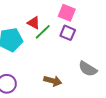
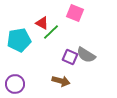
purple square: (68, 33) -> (70, 57), moved
gray semicircle: (88, 69) -> (86, 55), moved

